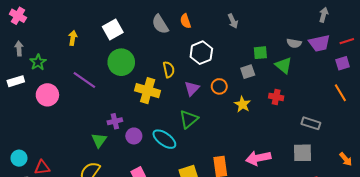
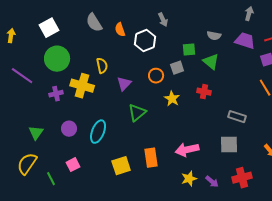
orange semicircle: (186, 21) -> (120, 30), moved
gray semicircle: (294, 43) -> (214, 36), moved
purple trapezoid: (319, 43) -> (245, 41), turned -150
white hexagon: (201, 53) -> (145, 41), moved
orange circle: (219, 86) -> (156, 76), moved
green triangle: (189, 119) -> (137, 113), moved
purple cross: (115, 121) -> (56, 94), moved
cyan ellipse: (164, 139) -> (98, 132), turned 75

